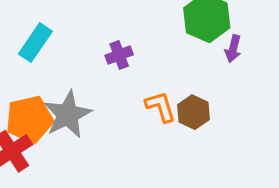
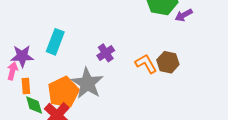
purple arrow: (233, 49) -> (184, 15), turned 60
purple cross: (119, 55) -> (106, 53), moved

